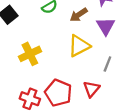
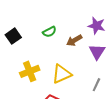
yellow triangle: (79, 46) -> (62, 74), moved

